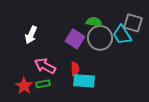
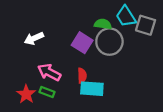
white arrow: (31, 35) -> (34, 38), turned 42
cyan trapezoid: (122, 35) -> (126, 16), moved
green rectangle: (43, 84) -> (47, 92), turned 32

